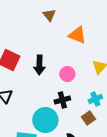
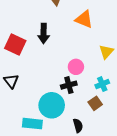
black arrow: (39, 65) -> (44, 33), moved
pink circle: (67, 74) -> (76, 67), moved

